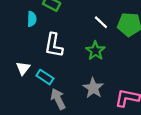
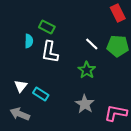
white L-shape: (54, 45) -> (50, 52), moved
gray arrow: (58, 99) -> (20, 114), moved, turned -42

